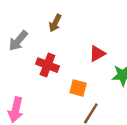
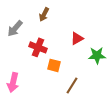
orange square: (78, 88) -> (54, 65), moved

